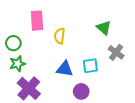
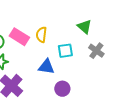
pink rectangle: (37, 21) -> (19, 37), moved, turned -54
cyan square: (90, 66) -> (65, 51), moved

